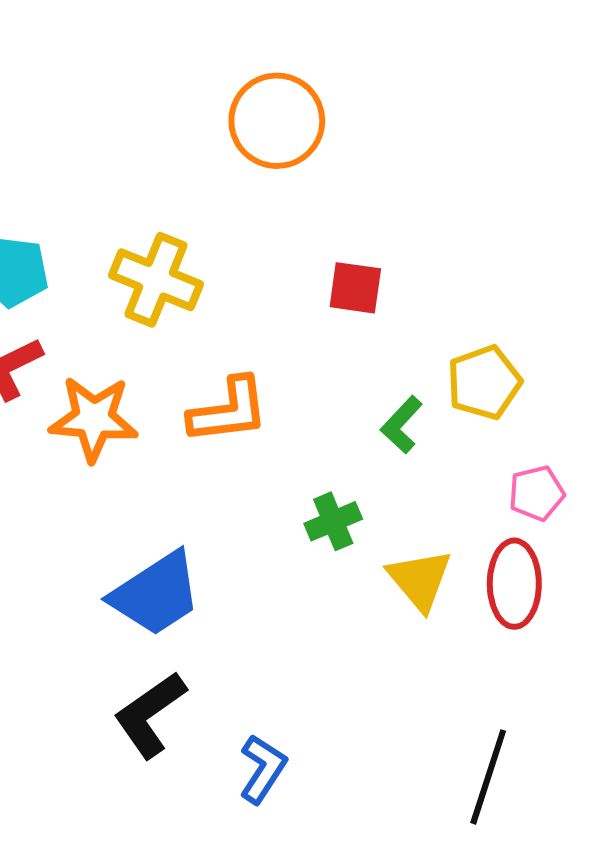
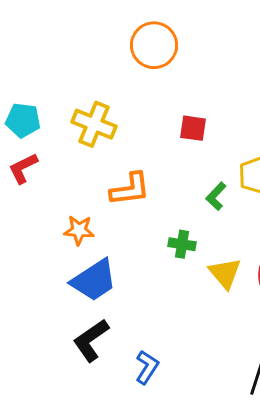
orange star: (94, 419) -> (79, 230), moved, size x0.7
green cross: (333, 521) -> (182, 244), turned 32

